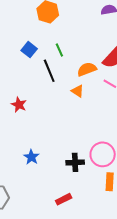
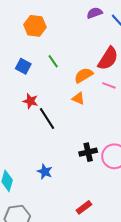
black line: (49, 71) -> (47, 119), moved
red star: (19, 105) -> (30, 101), moved
black cross: (75, 162) -> (88, 152), moved

